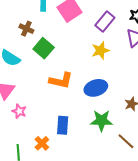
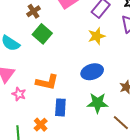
brown cross: (26, 29) -> (34, 11), moved, turned 32
orange L-shape: (61, 81) -> (47, 82), moved

